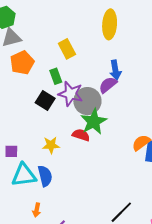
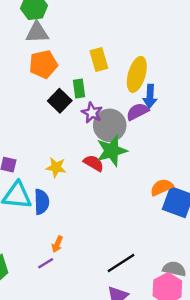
yellow ellipse: (110, 24) -> (137, 74), moved
purple star: (71, 94) -> (92, 113), size x0.7
black square: (45, 100) -> (60, 101), moved
orange arrow: (37, 210) -> (57, 244), moved

